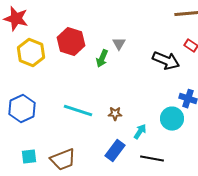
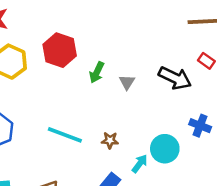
gray triangle: (119, 44) -> (127, 82), moved
cyan circle: (172, 119) -> (165, 149), moved

